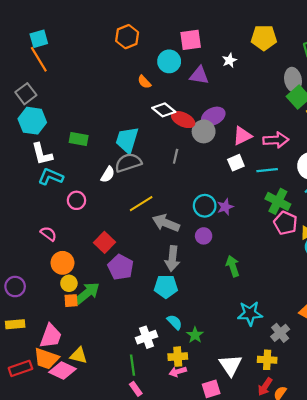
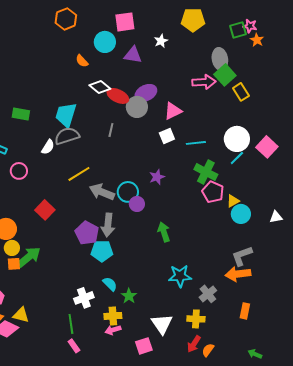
pink arrow: (276, 140) -> (204, 82), moved
cyan circle: (205, 206) -> (128, 192), moved
purple pentagon: (121, 267) -> (87, 233), moved

